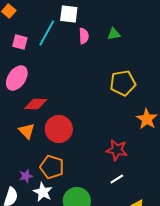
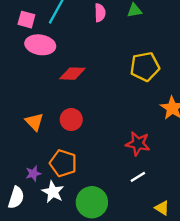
pink ellipse: (17, 78) -> (40, 45), moved, turned 65
red diamond: (36, 104) -> (72, 74), moved
red circle: (59, 129) -> (71, 120), size x0.7

